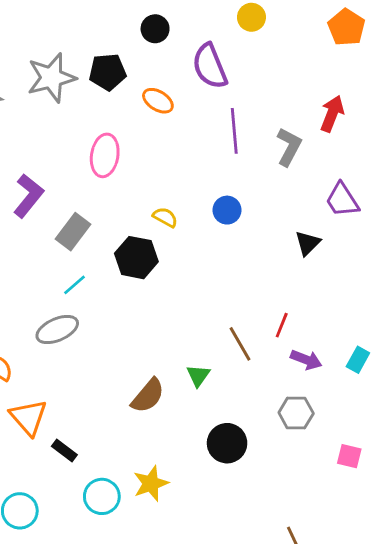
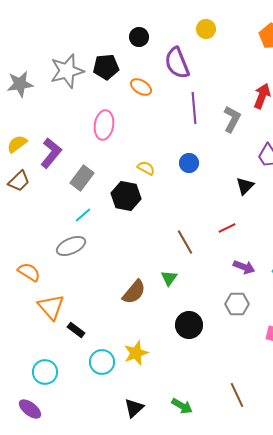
red line: (282, 325) -> (227, 228), moved, turned 42
brown line: (240, 344) -> (185, 242), moved

